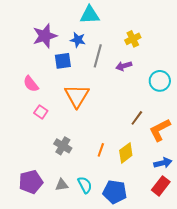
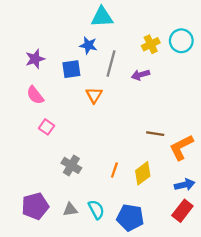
purple star: (45, 36) -> (35, 59), moved, size x0.7
cyan circle: (160, 81) -> (181, 41), moved
orange triangle: (77, 96) -> (94, 95), moved, size x0.6
brown line: (137, 118) -> (155, 134), turned 63

